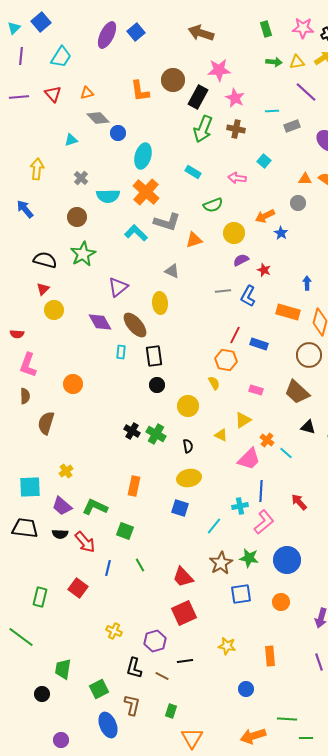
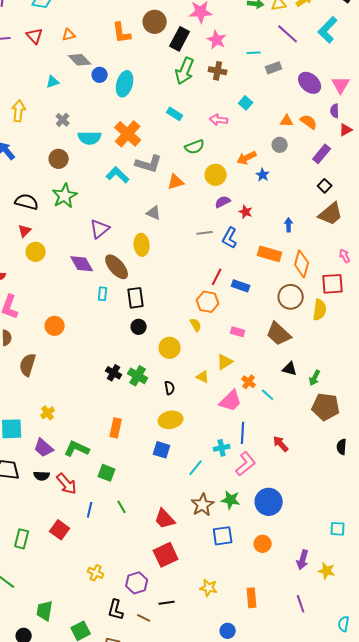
cyan ellipse: (143, 156) -> (125, 84), moved

